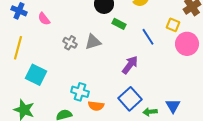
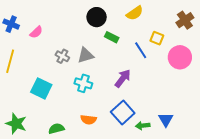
pink semicircle: (44, 19) -> (36, 32), turned -96
yellow square: (173, 25) -> (157, 38), moved
cyan square: (36, 75) -> (41, 88), moved
cyan cross: (80, 92) -> (83, 83), moved

